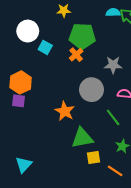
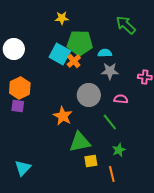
cyan semicircle: (113, 13) -> (105, 53), moved
white circle: (28, 31) -> (14, 49), moved
cyan square: (45, 47) -> (60, 54), moved, size x1.5
orange line: (115, 171) -> (112, 174), turned 42

